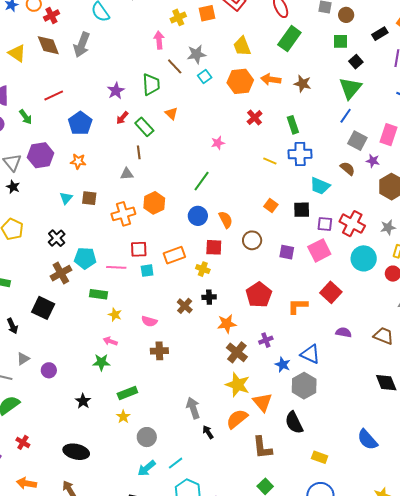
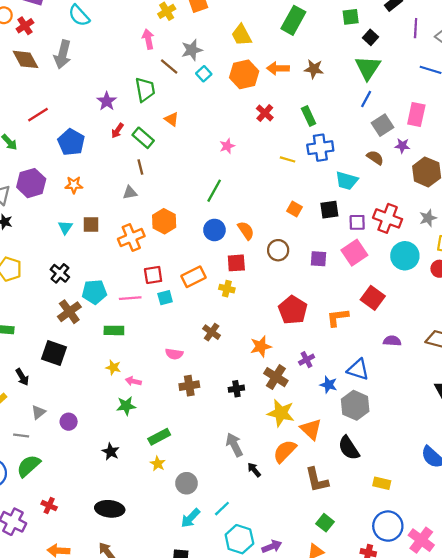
gray square: (357, 141) -> (382, 125), turned 36
black cross: (209, 297) -> (236, 389), moved
yellow star: (115, 315) -> (113, 367), moved

